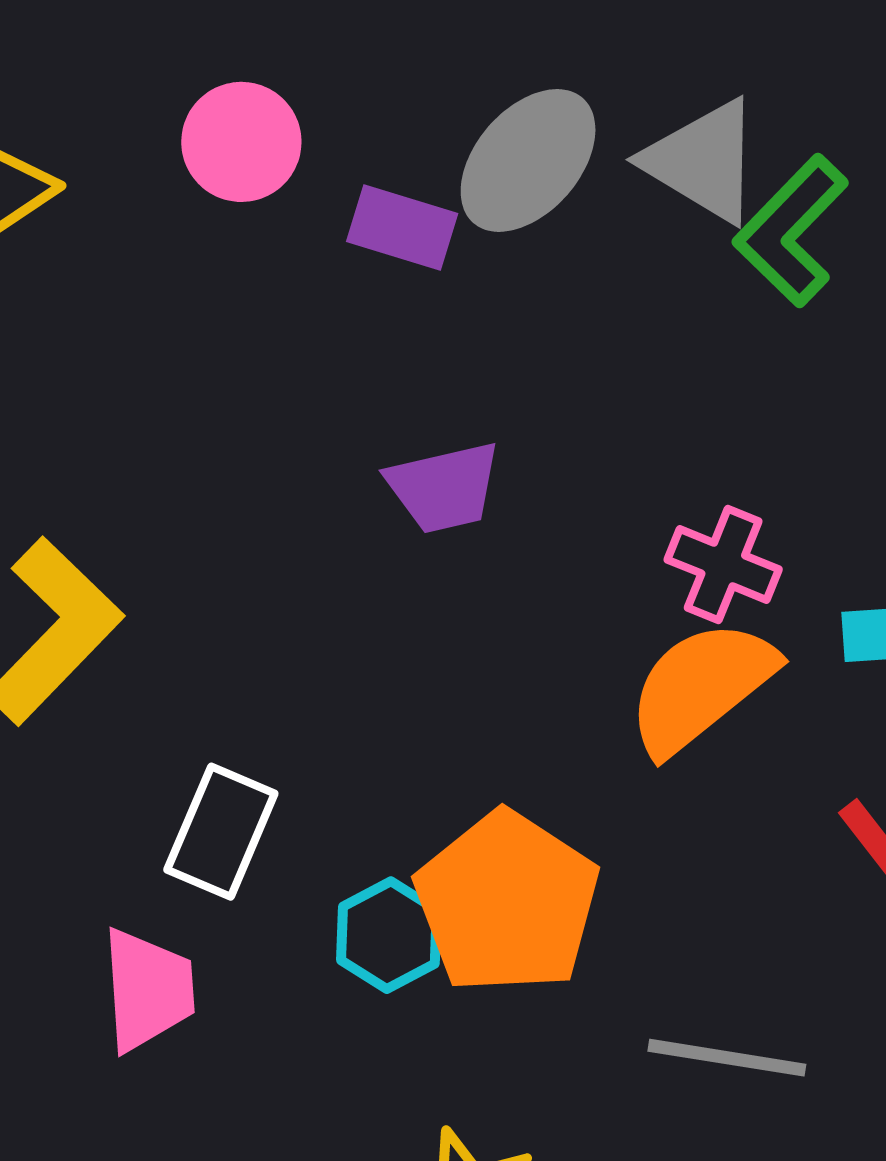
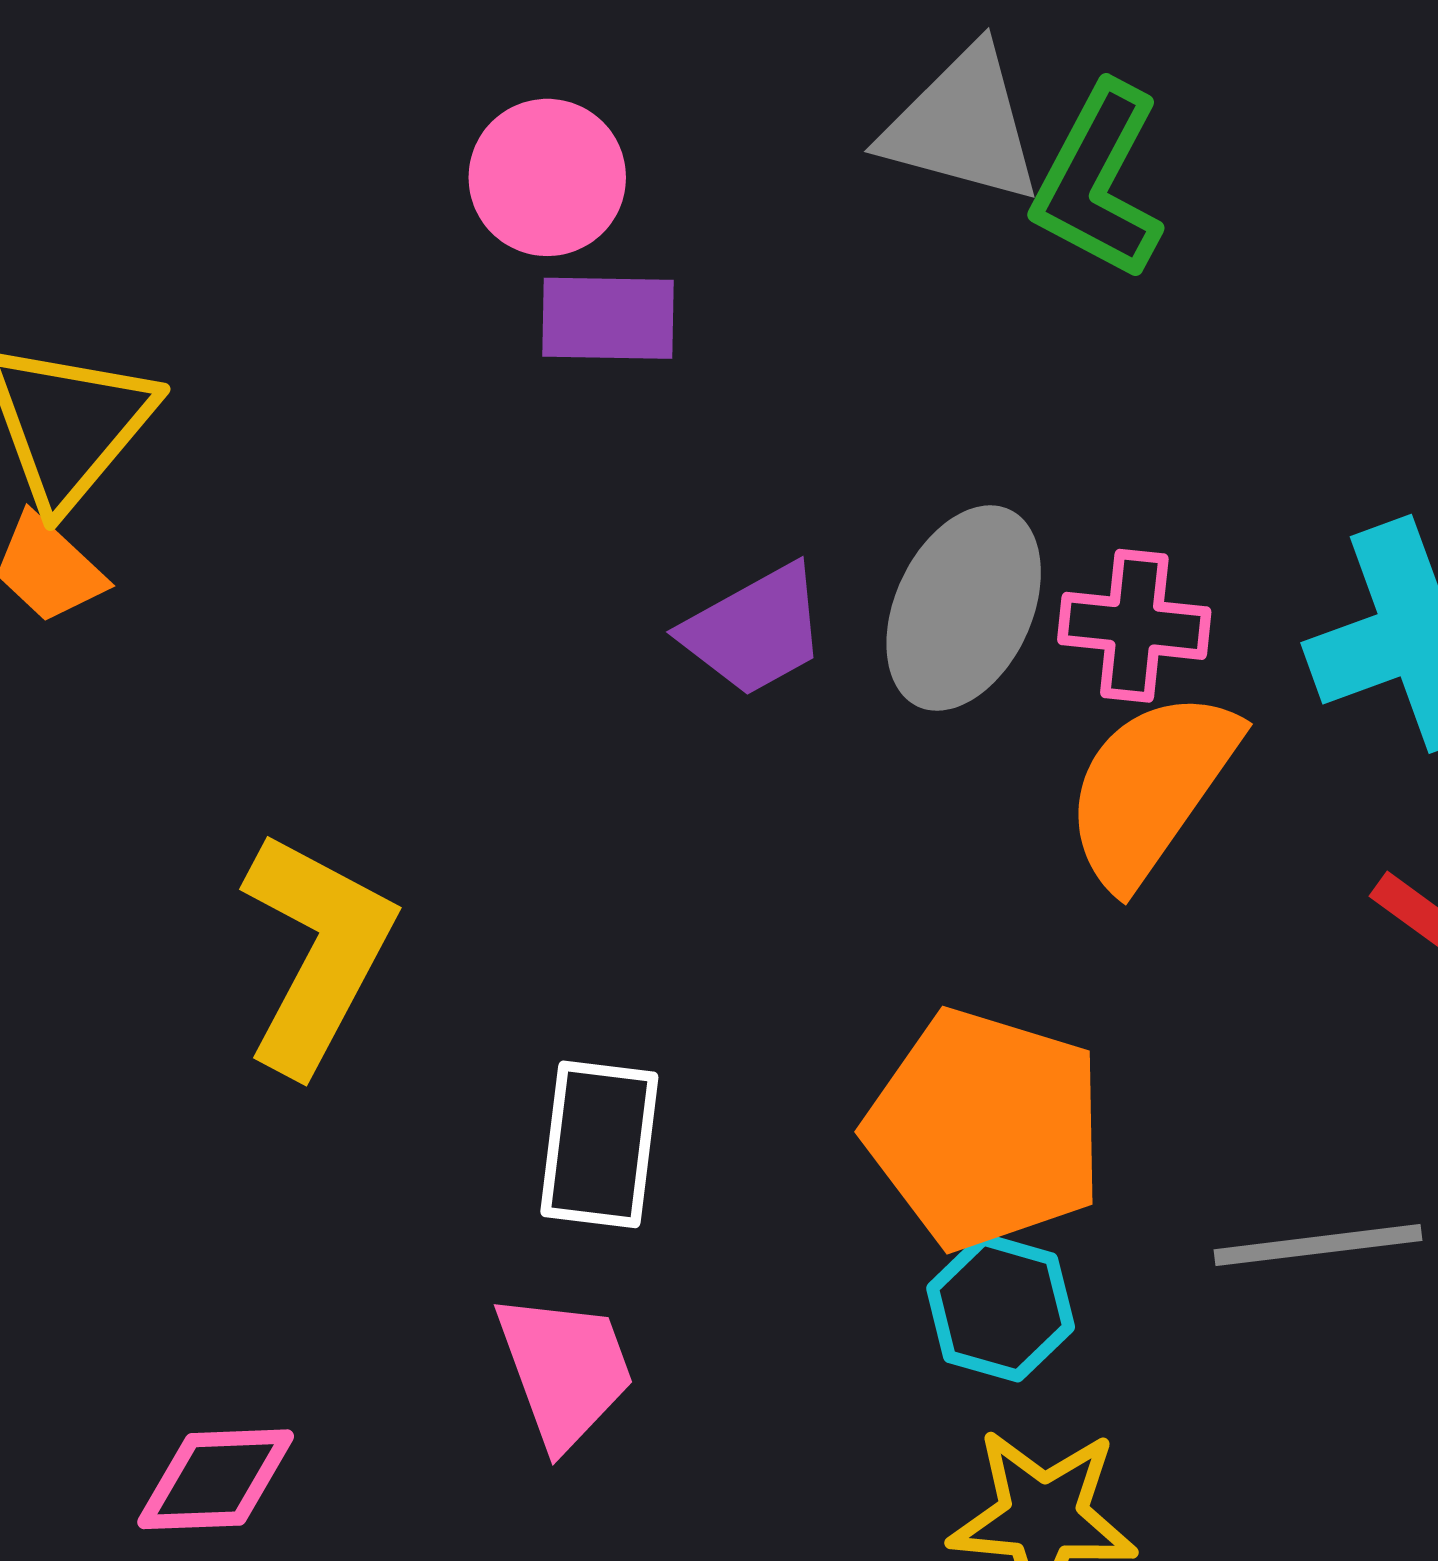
pink circle: (241, 142) -> (547, 177), moved
gray ellipse: (528, 160) -> (964, 608), moved
cyan hexagon: (389, 935) -> (1001, 1308), moved

